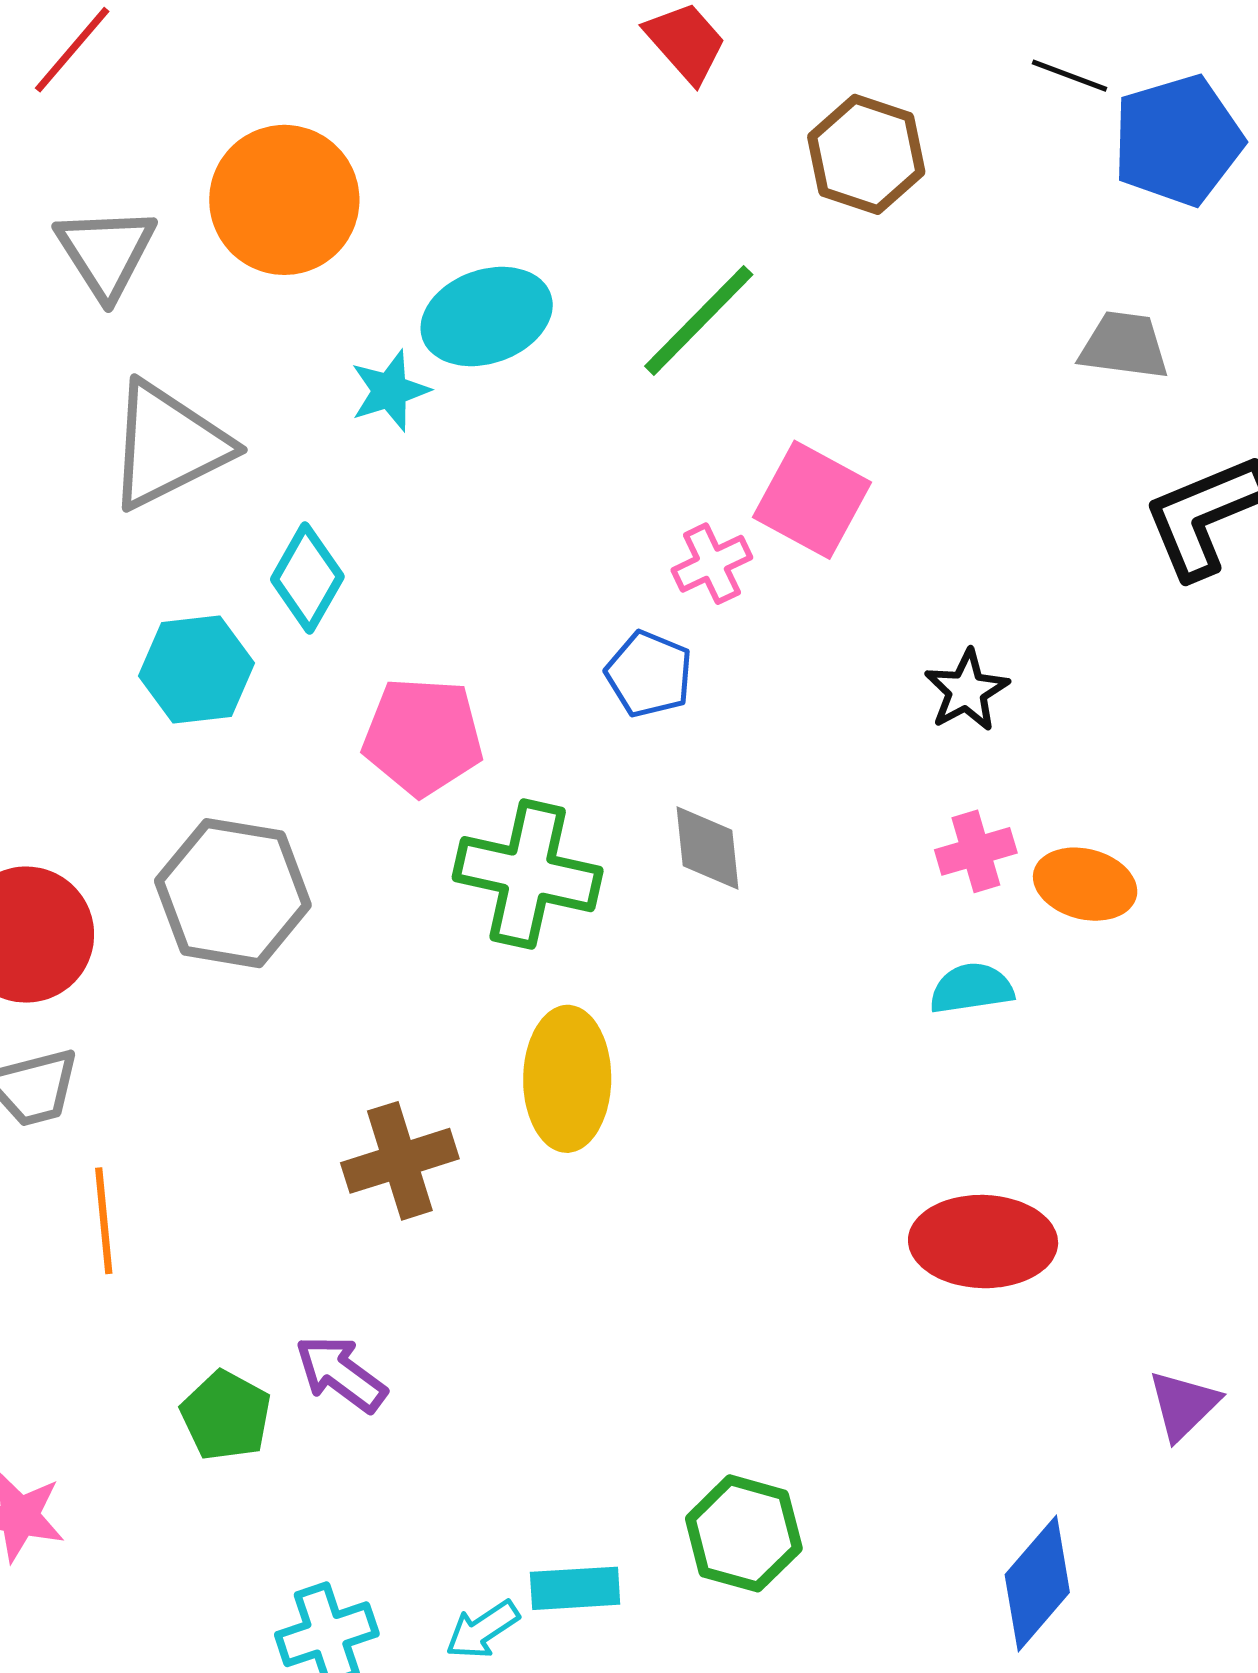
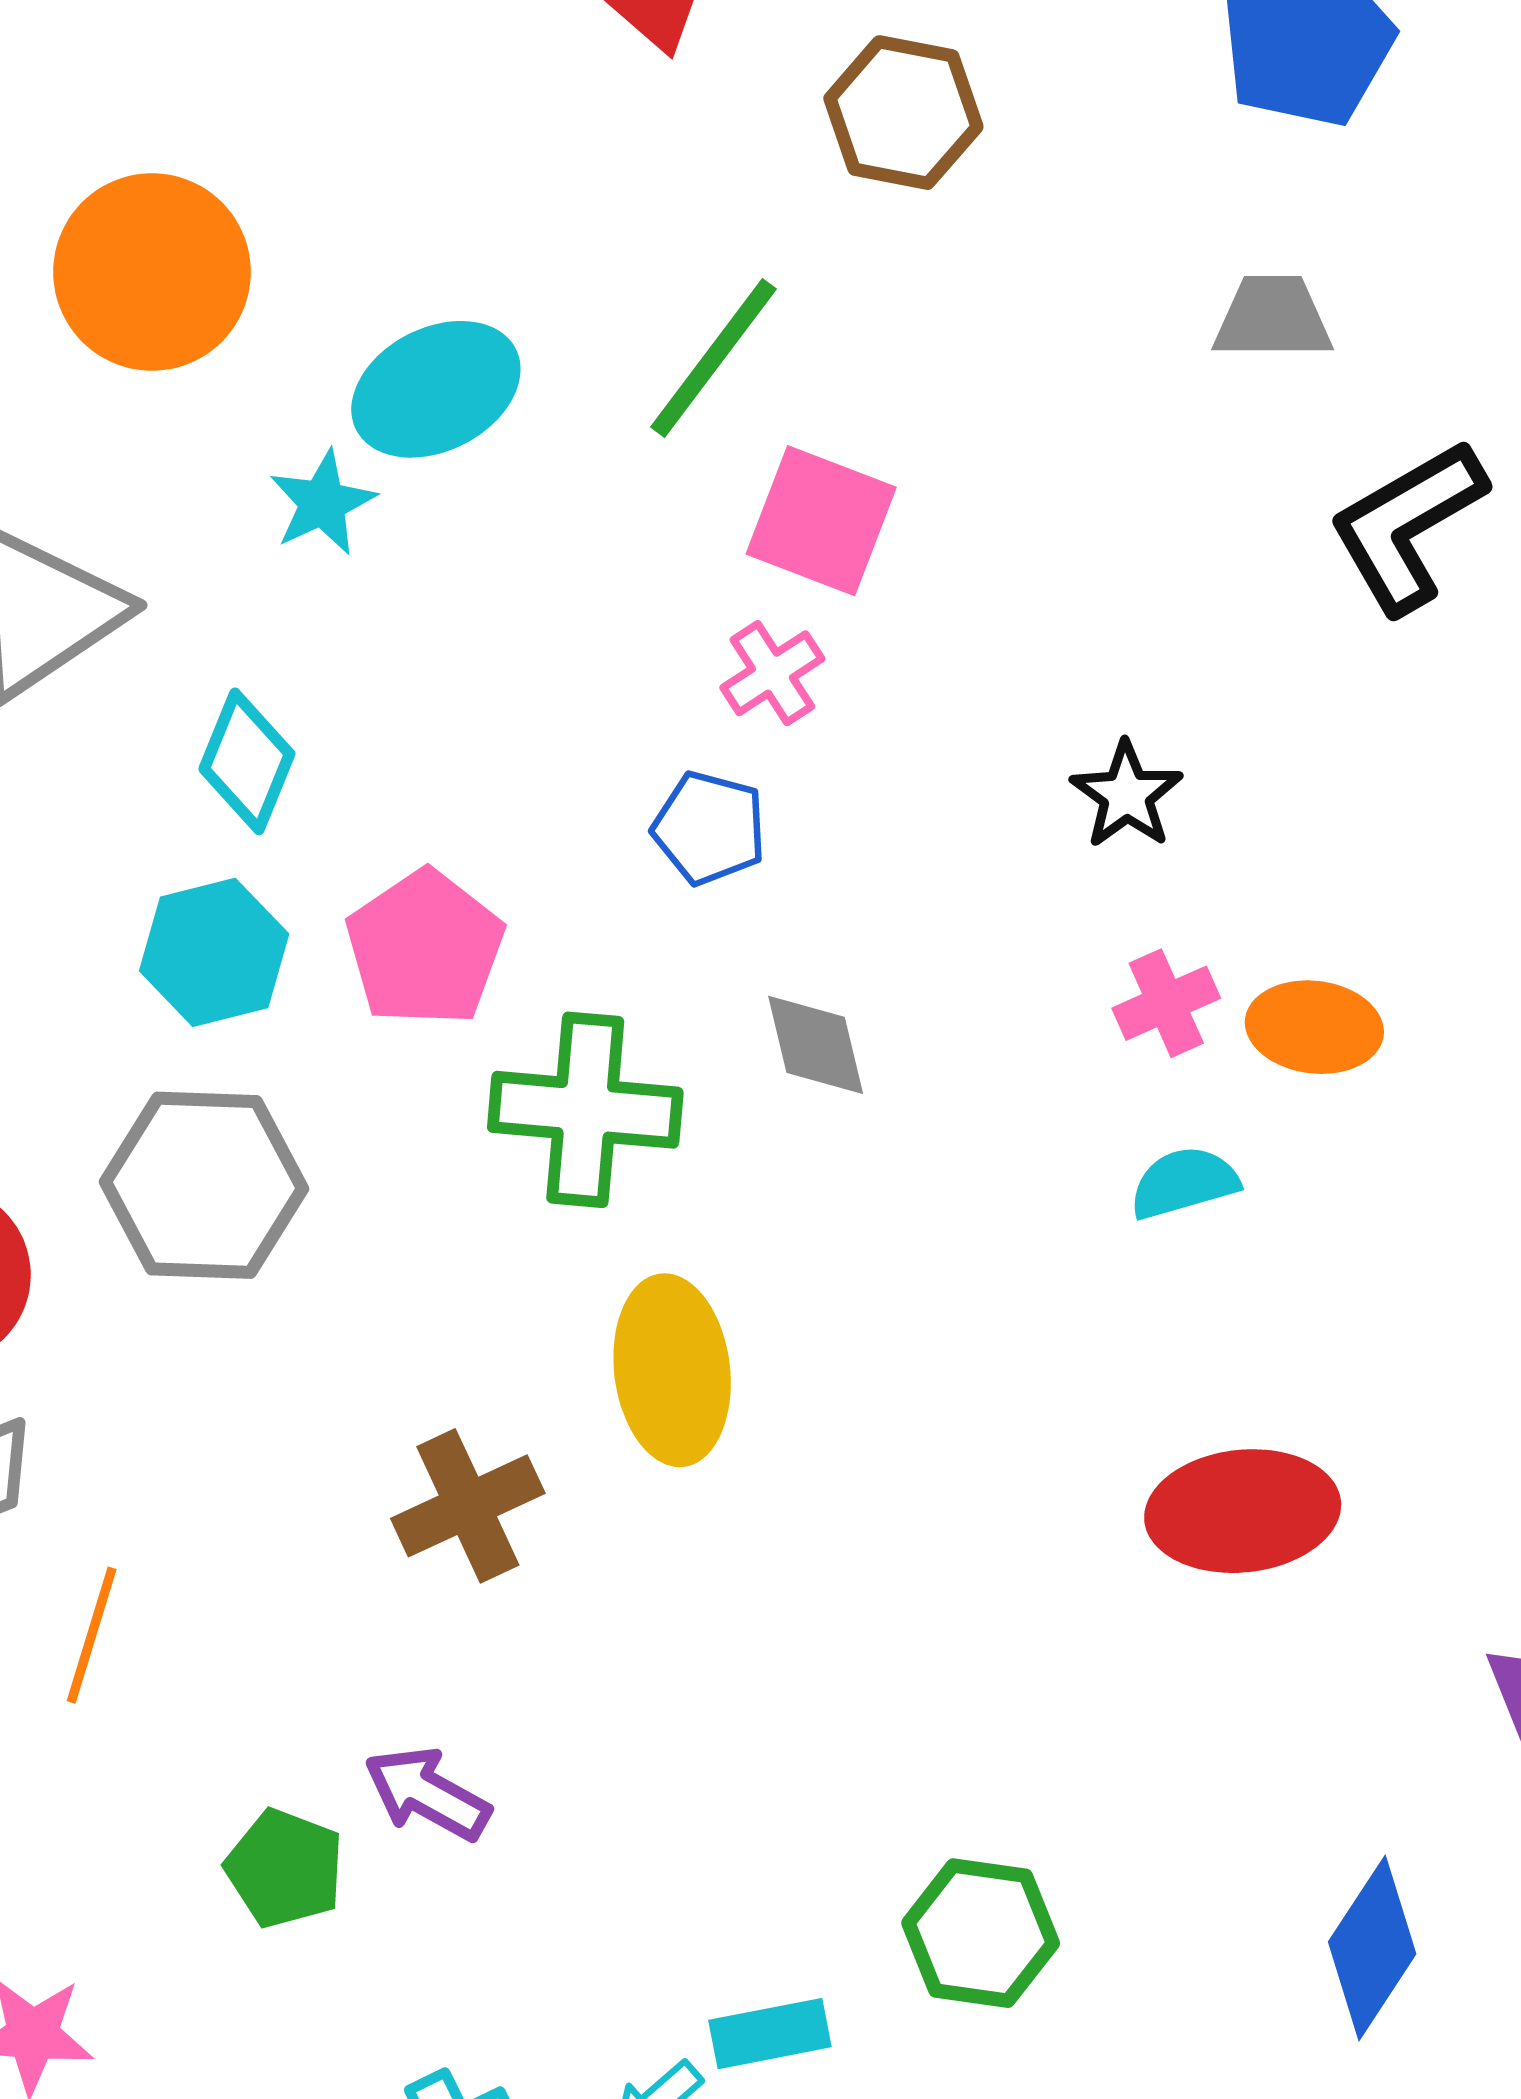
pink square: (812, 500) -> (821, 521), moved
cyan hexagon: (197, 669) -> (214, 952), moved
pink pentagon: (423, 736) -> (425, 948), turned -30
orange line: (104, 1221) -> (92, 1635), turned 30

